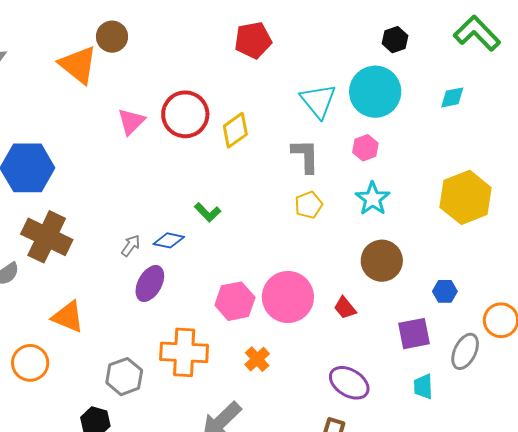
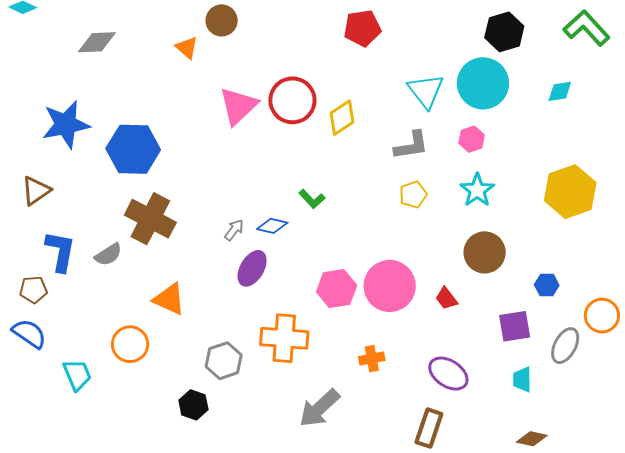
black hexagon: (395, 40) -> (504, 32), size x1.5
orange triangle: (78, 65) -> (187, 48), size x0.6
pink triangle: (131, 122) -> (238, 106), size x1.4
gray L-shape: (305, 156) -> (411, 145), turned 81
orange cross: (257, 359) -> (372, 359), moved, turned 30

